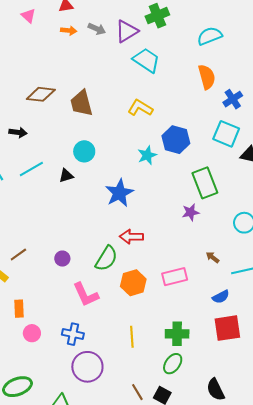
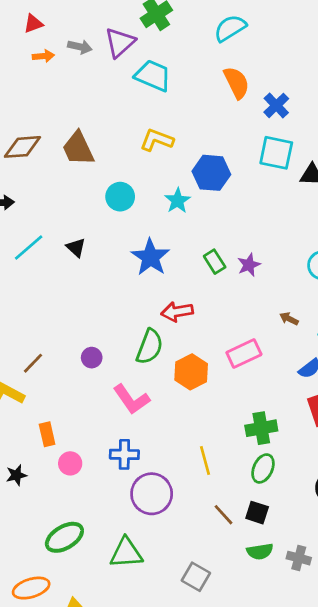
cyan circle: (84, 151) -> (120, 197), moved
black triangle: (66, 176) -> (76, 248), turned -49
green rectangle: (205, 183) -> (215, 262), moved, size x0.6
yellow line: (132, 337) -> (205, 460), moved

